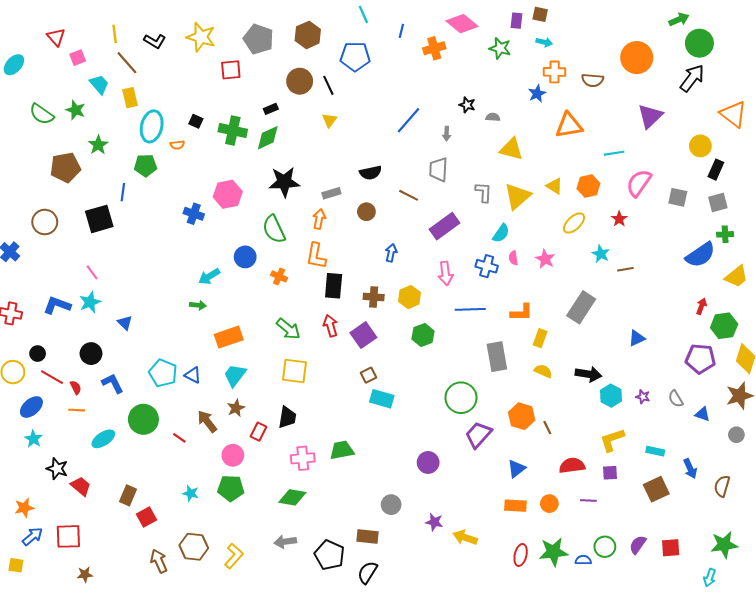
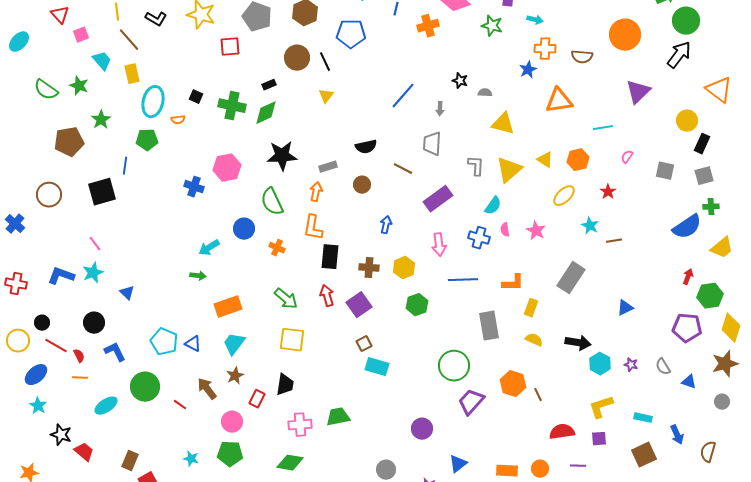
pink semicircle: (639, 183) -> (627, 157), size x0.5
blue triangle: (516, 469) -> (458, 464), moved

